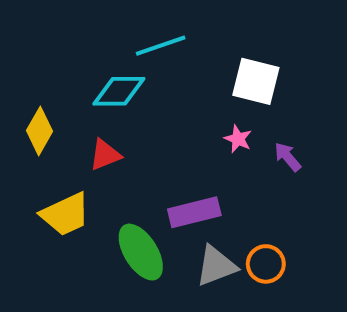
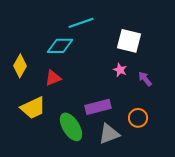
orange circle: (266, 264) -> (138, 118), moved

